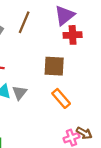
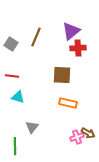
gray triangle: (20, 93) -> (32, 127), moved
orange rectangle: (61, 98) -> (68, 103), turned -36

